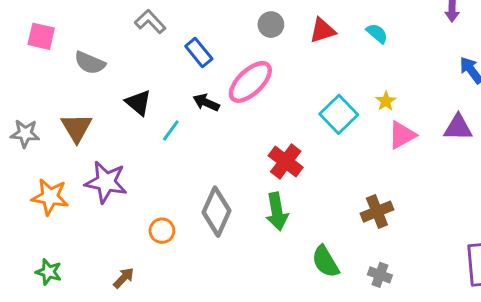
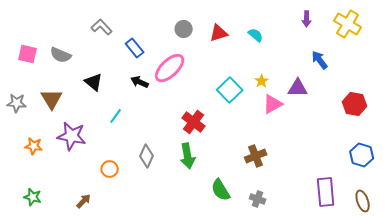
pink square: (41, 36) -> (28, 54), moved
purple triangle: (458, 128) -> (298, 88), moved
cyan line: (171, 131) -> (116, 116), moved
orange star: (50, 197) -> (34, 146), size x0.7
gray diamond: (216, 212) -> (147, 156), size x0.7

